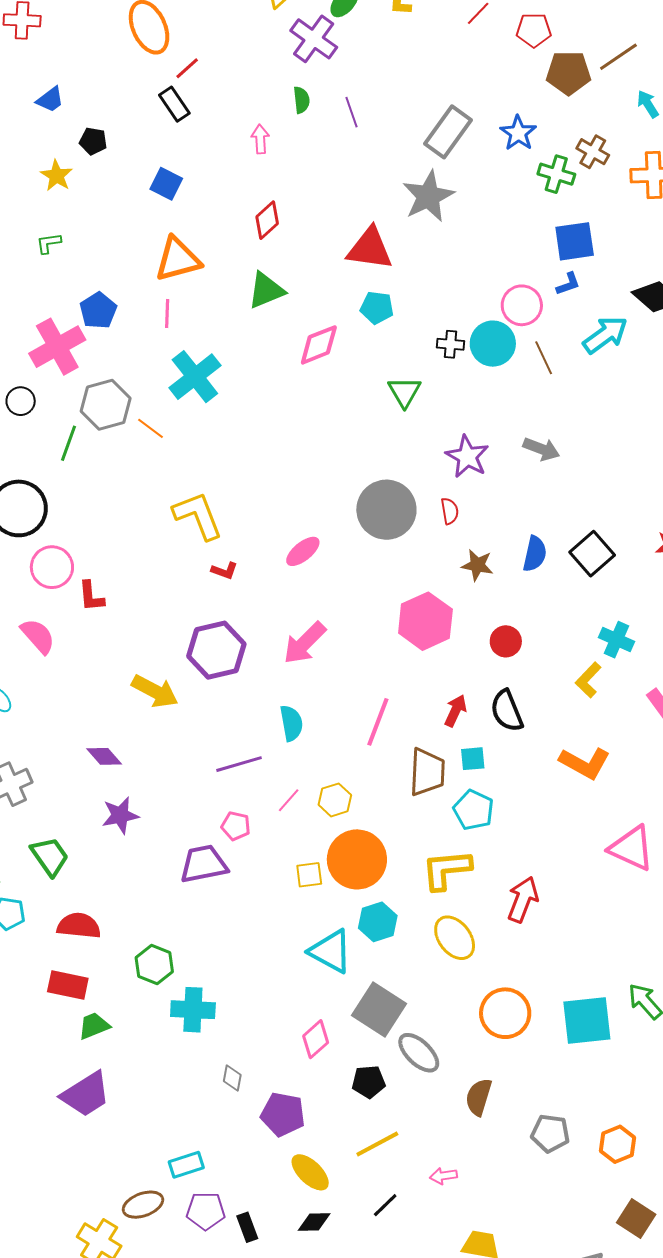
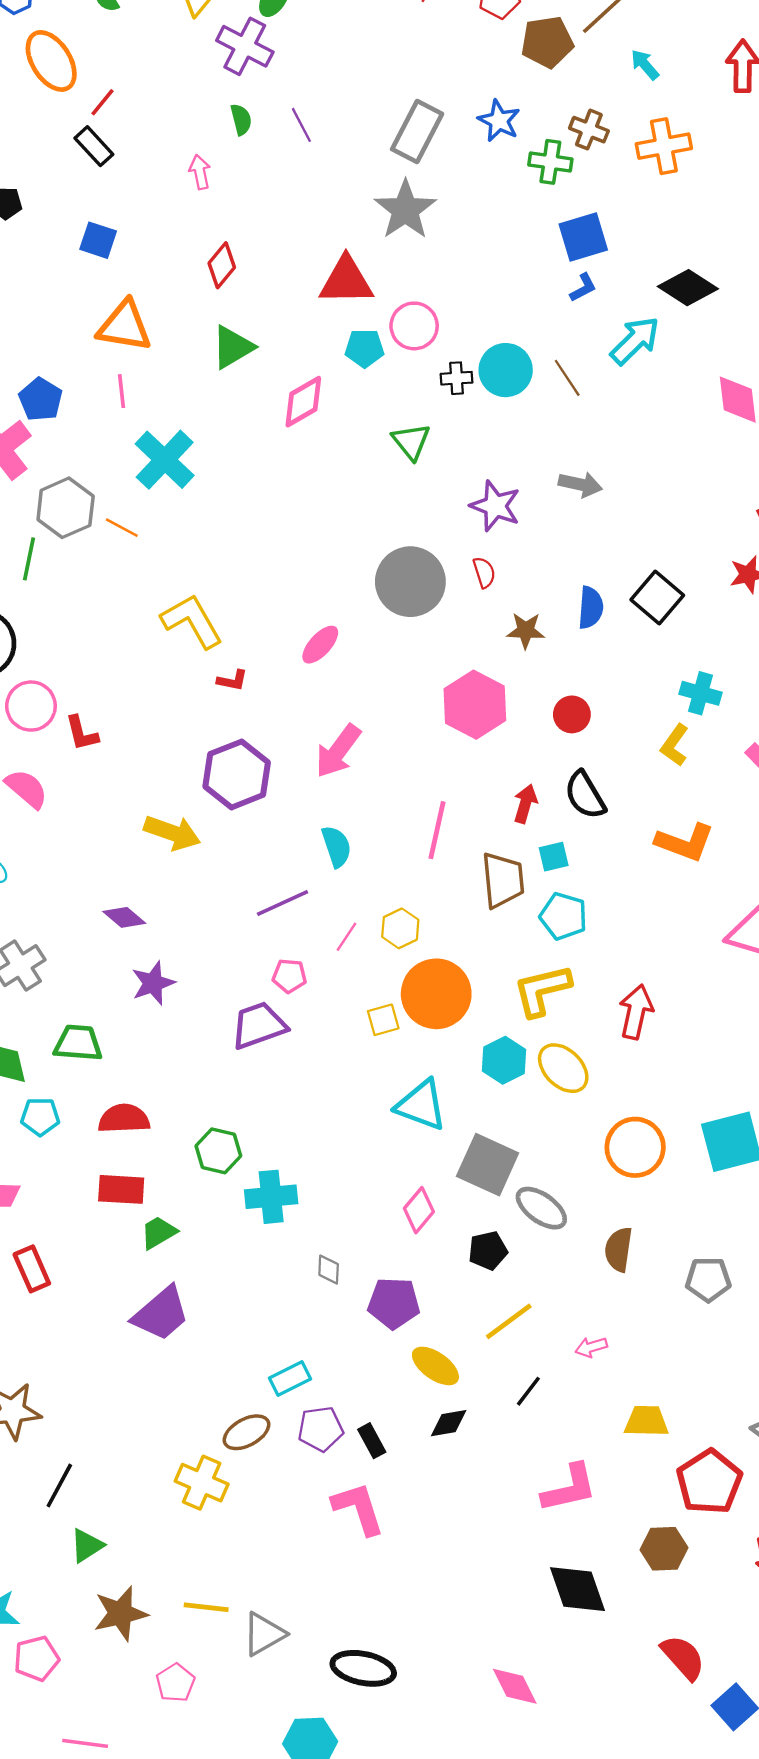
orange triangle: (178, 259) -> (124, 326), turned 33
pink circle: (522, 305) -> (414, 326), moved
green trapezoid: (50, 856) -> (78, 1043), turned -42
cyan hexagon: (378, 922) -> (504, 1060), moved

